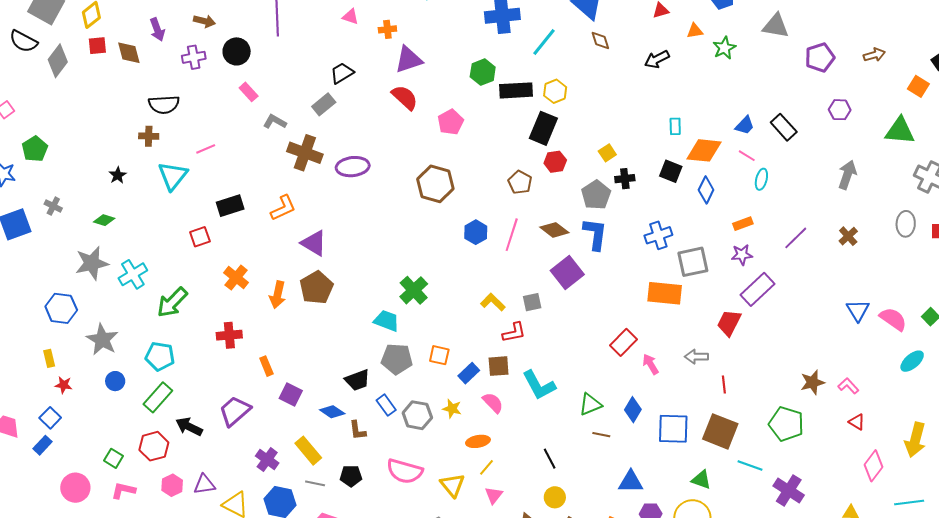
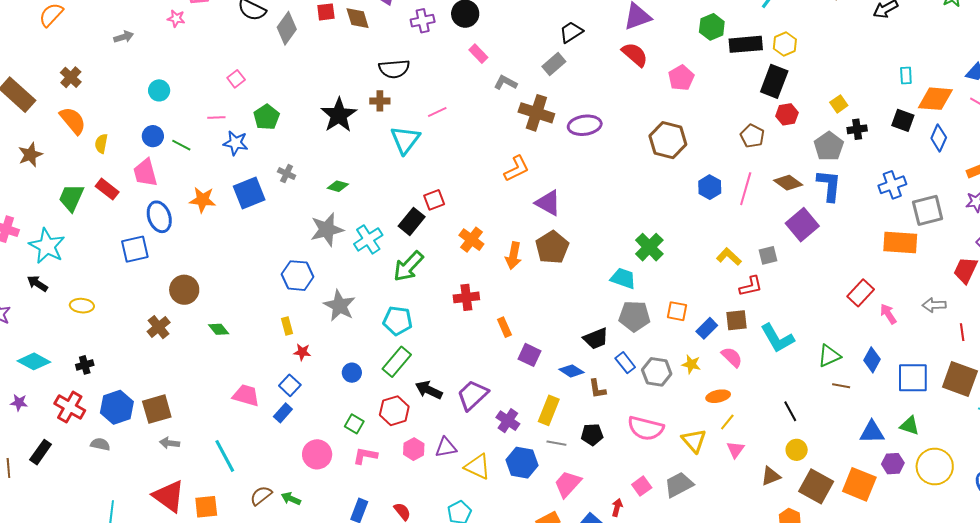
black star: (118, 175) -> (339, 115), moved, size x2.0
black rectangle: (230, 206) -> (412, 221), moved, turned -32
blue circle: (115, 381) -> (352, 373), moved
purple trapezoid: (235, 411) -> (473, 395), moved
yellow rectangle: (308, 451) -> (549, 410), turned 64
green triangle: (701, 480) -> (910, 426), moved

